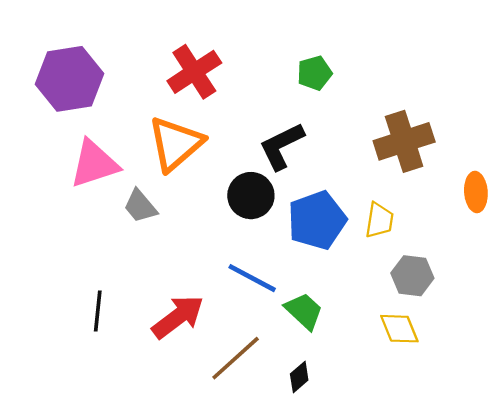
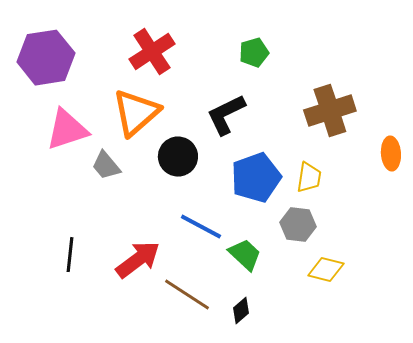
black circle: (251, 196) -> (178, 157), moved
gray hexagon: (412, 276) -> (298, 225), moved
yellow diamond: (399, 329) -> (326, 270), turned -54
brown line: (236, 358) -> (187, 295), turned 75

